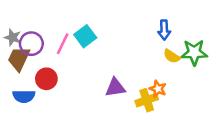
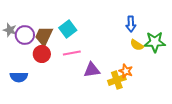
pink line: (63, 44) -> (72, 53), moved, turned 54
brown trapezoid: (19, 59) -> (44, 36), moved
red circle: (46, 79) -> (42, 54), moved

